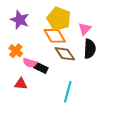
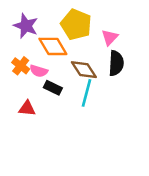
orange diamond: (55, 36) -> (53, 46), moved
pink semicircle: (30, 63) -> (39, 71), moved
cyan line: (68, 92) -> (86, 93), moved

